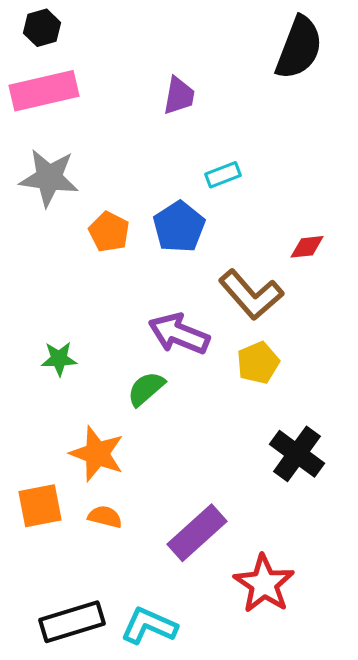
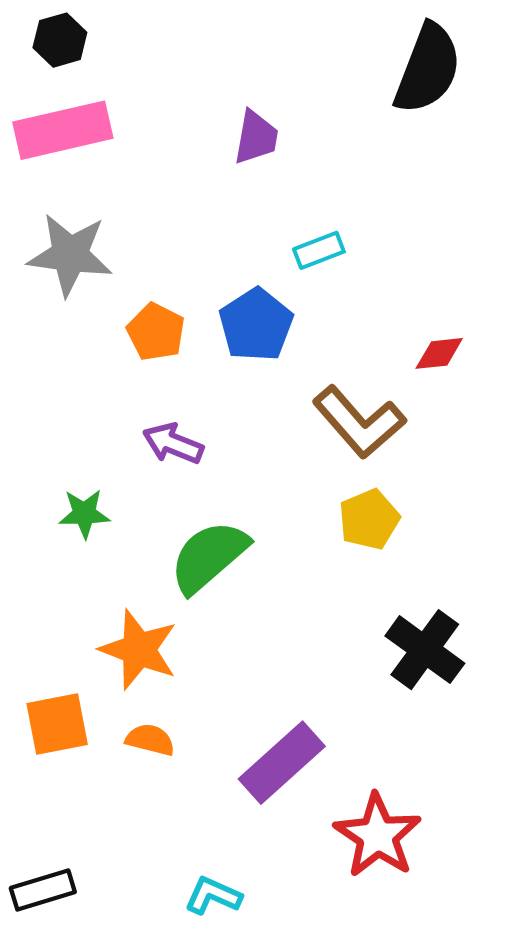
purple arrow: (179, 334) -> (173, 444), moved, size x0.7
green semicircle: (146, 389) -> (209, 557), size x1.5
black rectangle: (72, 622) -> (43, 890), moved, size x0.7
cyan L-shape: (149, 626) -> (213, 896), size x0.7

